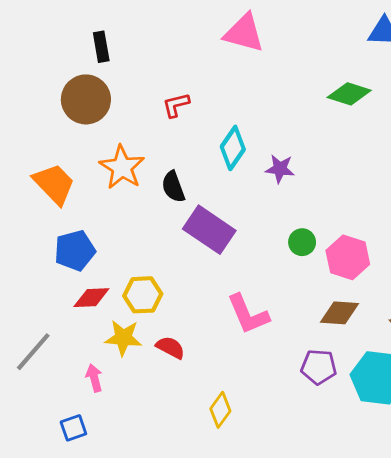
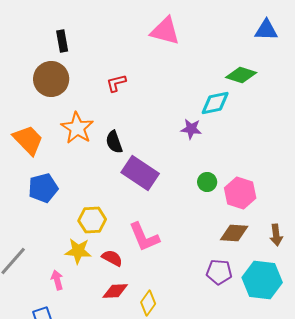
cyan diamond: (233, 148) -> (215, 103), moved, turned 44
red diamond: (91, 298) -> (115, 291), moved
pink L-shape: (248, 314) -> (144, 237), moved

